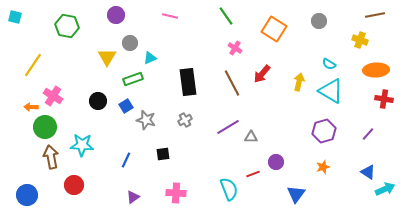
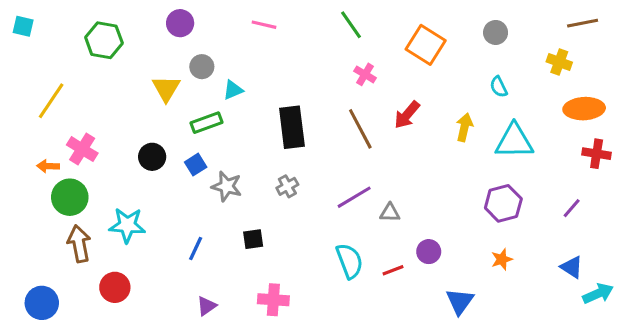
cyan semicircle: (329, 64) -> (499, 87), moved, turned 32
cyan triangle: (331, 91) -> (514, 141), turned -32
cyan semicircle: (229, 189) -> (349, 261), moved

